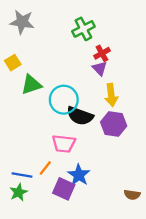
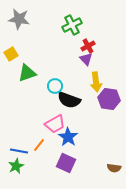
cyan circle: (64, 100) -> (55, 86), size x0.6
purple hexagon: (114, 124) -> (109, 99), moved
pink trapezoid: (64, 144) -> (55, 124), turned -35
blue star: (79, 175) -> (68, 137), moved
purple square: (64, 189) -> (66, 163), moved

